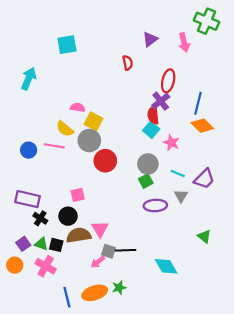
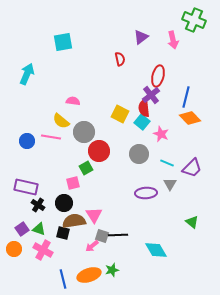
yellow square: (94, 121) -> (120, 114), moved
green square: (146, 181) -> (86, 168), moved
black square: (56, 245) -> (63, 233), moved

